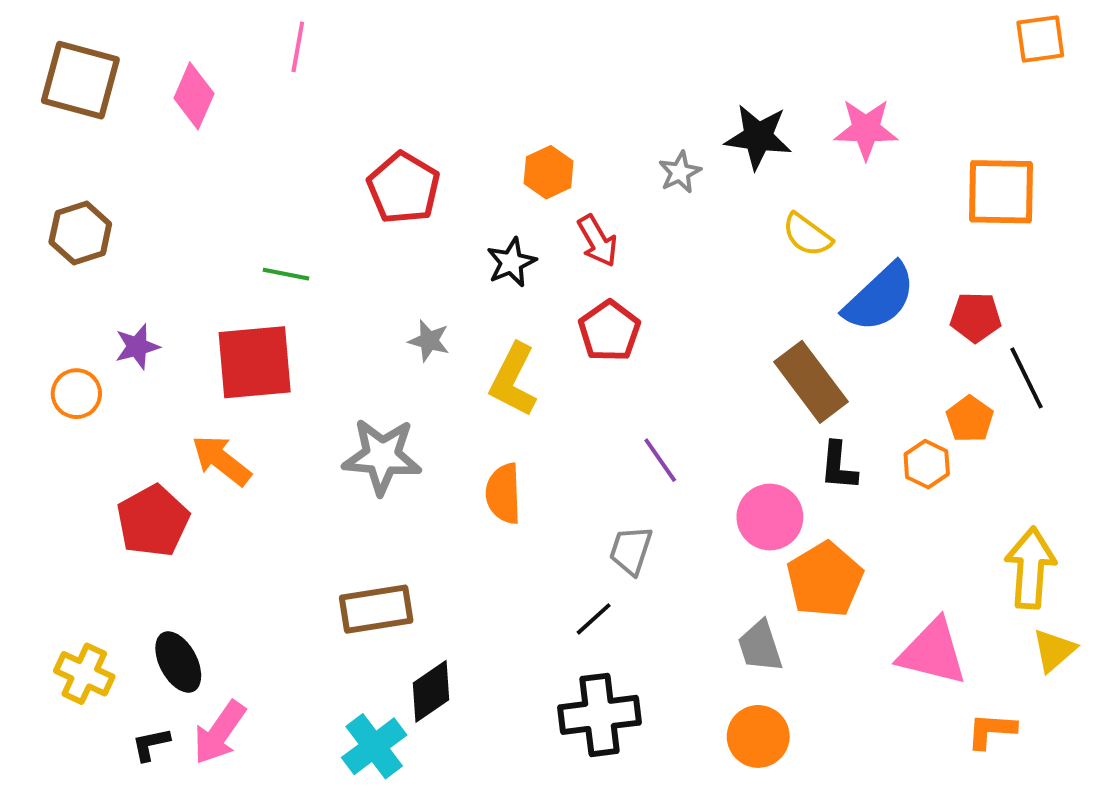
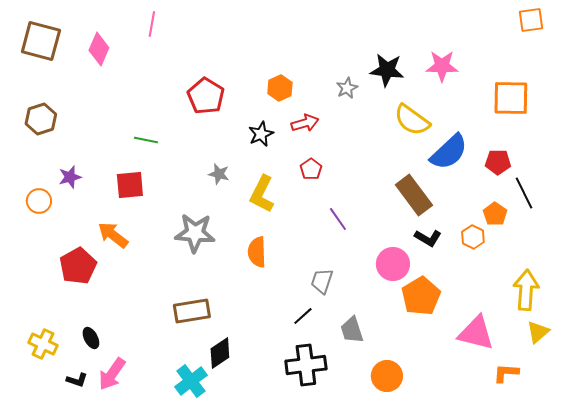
yellow semicircle: (807, 235) -> (412, 120), size x1.4
red arrow: (598, 241) -> (305, 123), turned -76
red pentagon: (609, 331) -> (311, 169), size x0.7
red square: (255, 362) -> (130, 185), size x0.7
purple line: (660, 460) -> (338, 219), moved
black L-shape: (838, 466) -> (428, 238), turned -64
gray trapezoid: (760, 646) -> (352, 330), moved
black ellipse: (178, 662) -> (91, 338), size x0.7
black L-shape: (151, 744) -> (77, 380), turned -150

